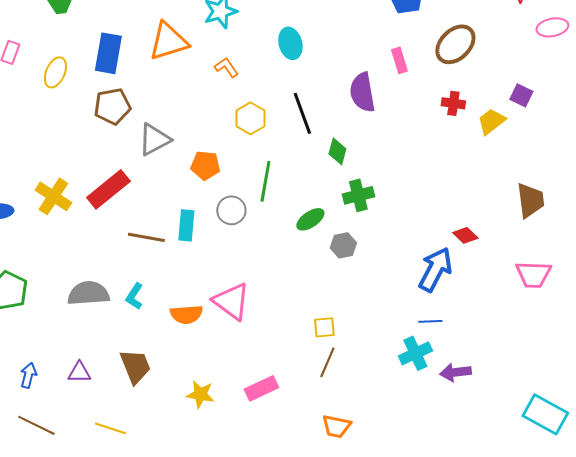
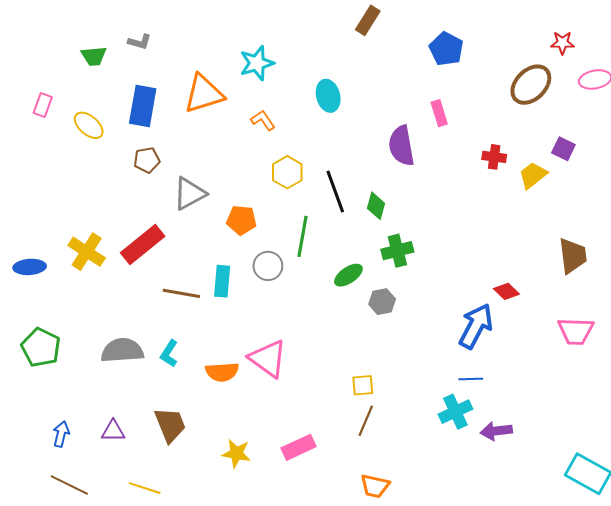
brown ellipse: (455, 44) -> (531, 85), moved
yellow ellipse: (55, 72) -> (89, 125), turned -72
brown pentagon: (112, 106) -> (147, 160), size x0.7
black line: (302, 113) -> (335, 192), moved

